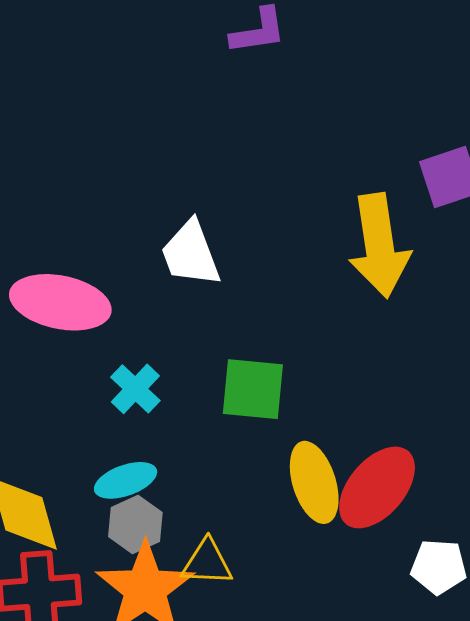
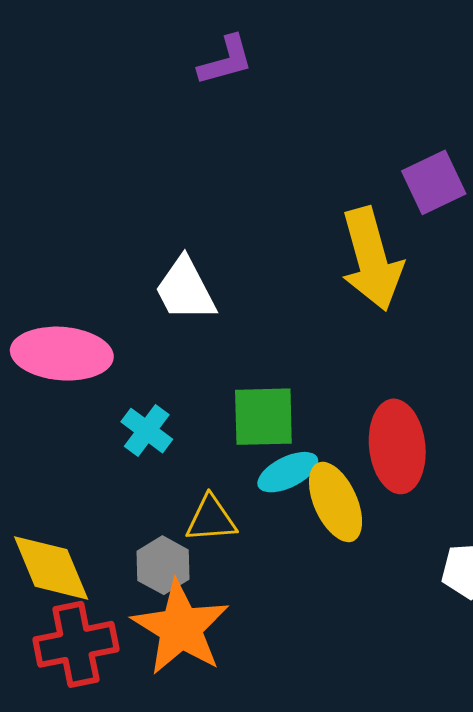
cyan ellipse: (126, 480) -> (288, 472), moved
red ellipse: (377, 487) -> (397, 446), moved, turned -40
yellow triangle: (207, 563) -> (211, 519), moved

